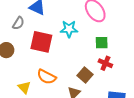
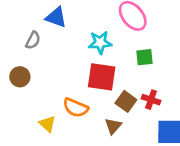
red square: (41, 42) -> (102, 77), moved
red cross: (105, 63) -> (151, 100), moved

